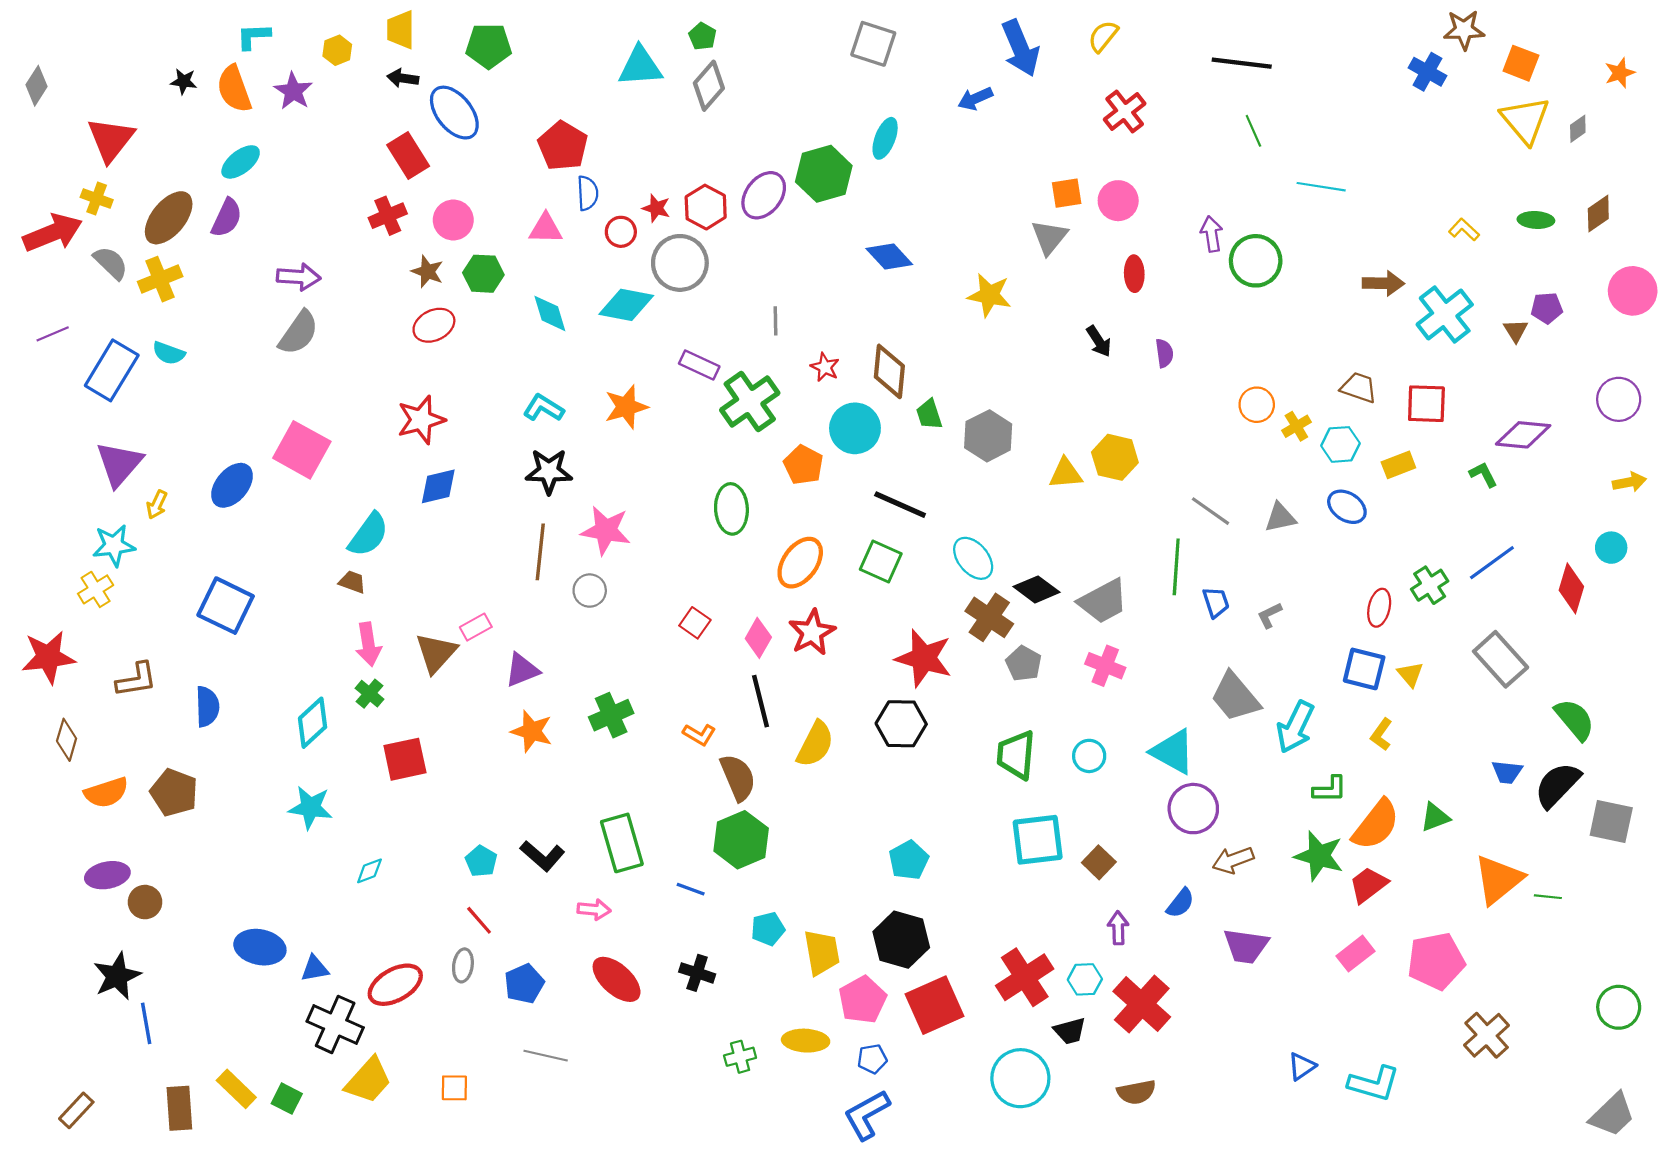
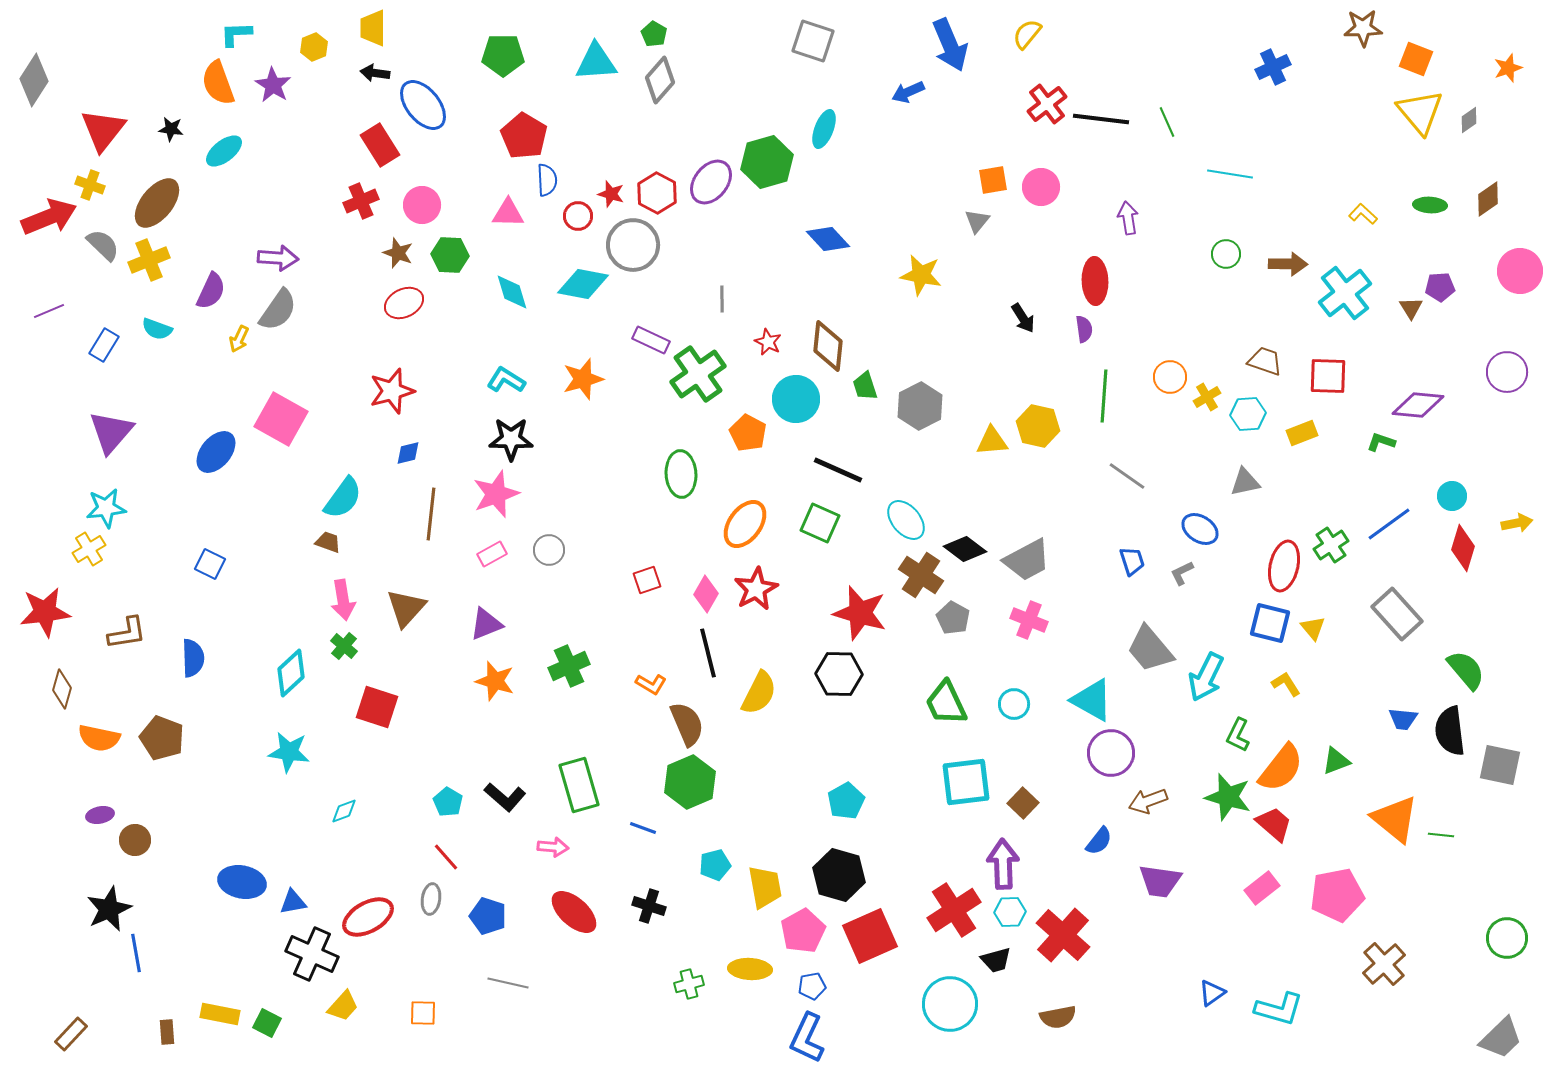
green pentagon: (489, 46) -> (503, 55), moved
black line: (1242, 63) -> (1101, 119), moved
blue cross: (1427, 72) -> (1273, 67), moved, turned 36
black star: (184, 81) -> (171, 129), moved
gray diamond: (37, 86) -> (34, 80), size x1.4
purple semicircle: (227, 218) -> (211, 291), moved
gray triangle: (1049, 237) -> (977, 221), size x0.7
green circle: (1256, 261) -> (1226, 254), moved, size x0.6
red ellipse: (1134, 274) -> (1095, 281), moved, size x1.4
blue rectangle: (112, 370) -> (104, 345), size x0.6
green L-shape: (1483, 475) -> (1381, 442), turned -44
yellow arrow: (1629, 482) -> (1517, 523), moved
blue diamond: (438, 486) -> (408, 453), size x0.7
yellow arrow: (157, 505) -> (239, 339), moved
blue ellipse: (1347, 507) -> (1200, 529), moved
gray triangle: (1280, 517) -> (1245, 482), moved
pink star: (606, 530) -> (496, 494), moved, turned -30
cyan circle: (1611, 548) -> (1452, 496), moved
brown line: (540, 552) -> (431, 514), moved
green line: (1176, 567) -> (1104, 396), moved
blue square: (226, 606) -> (210, 564), size x0.6
red ellipse: (1379, 608) -> (1284, 566), size x1.4
red square: (695, 623) -> (647, 580), turned 36
pink rectangle: (476, 627) -> (492, 554), moved
yellow L-shape: (1381, 734) -> (1286, 684), turned 112
green trapezoid: (1016, 755) -> (946, 703), turned -30
red square: (405, 759) -> (377, 707), turned 30
black semicircle: (1557, 785) -> (1450, 731), turned -51
green L-shape: (1330, 789) -> (1238, 735), turned 116
orange semicircle: (106, 792) -> (99, 738), turned 30
purple ellipse: (107, 875) -> (100, 815), size x0.7
orange triangle: (1498, 879) -> (1395, 819), turned -42
red trapezoid: (1368, 885) -> (1274, 824), turned 78
purple arrow: (1118, 928) -> (1003, 864), moved, size x1.6
blue pentagon: (524, 984) -> (488, 916), turned -30
yellow trapezoid: (368, 1080) -> (343, 1006), size x0.7
yellow rectangle: (236, 1089) -> (220, 1014), turned -33
brown rectangle: (179, 1108) -> (167, 1032), size x0.6
blue L-shape: (867, 1115) -> (807, 1038), turned -36

